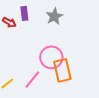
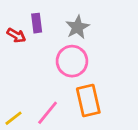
pink circle: (51, 57) -> (72, 61), moved

